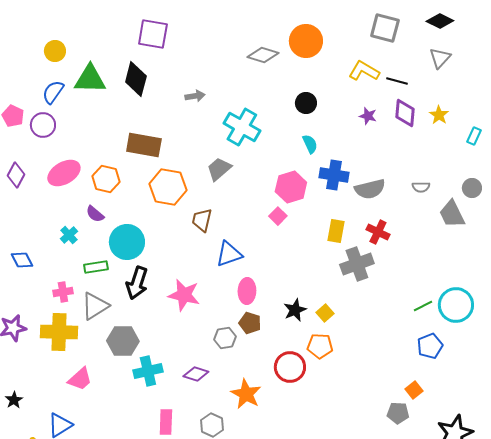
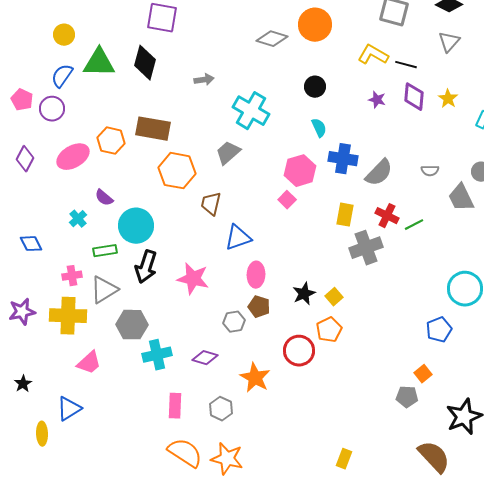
orange hexagon: (106, 179) -> (111, 141), moved
gray semicircle: (370, 189) -> (379, 173), turned -32
green line: (423, 306) -> (414, 225), moved
orange pentagon: (320, 346) -> (329, 330), turned -30

